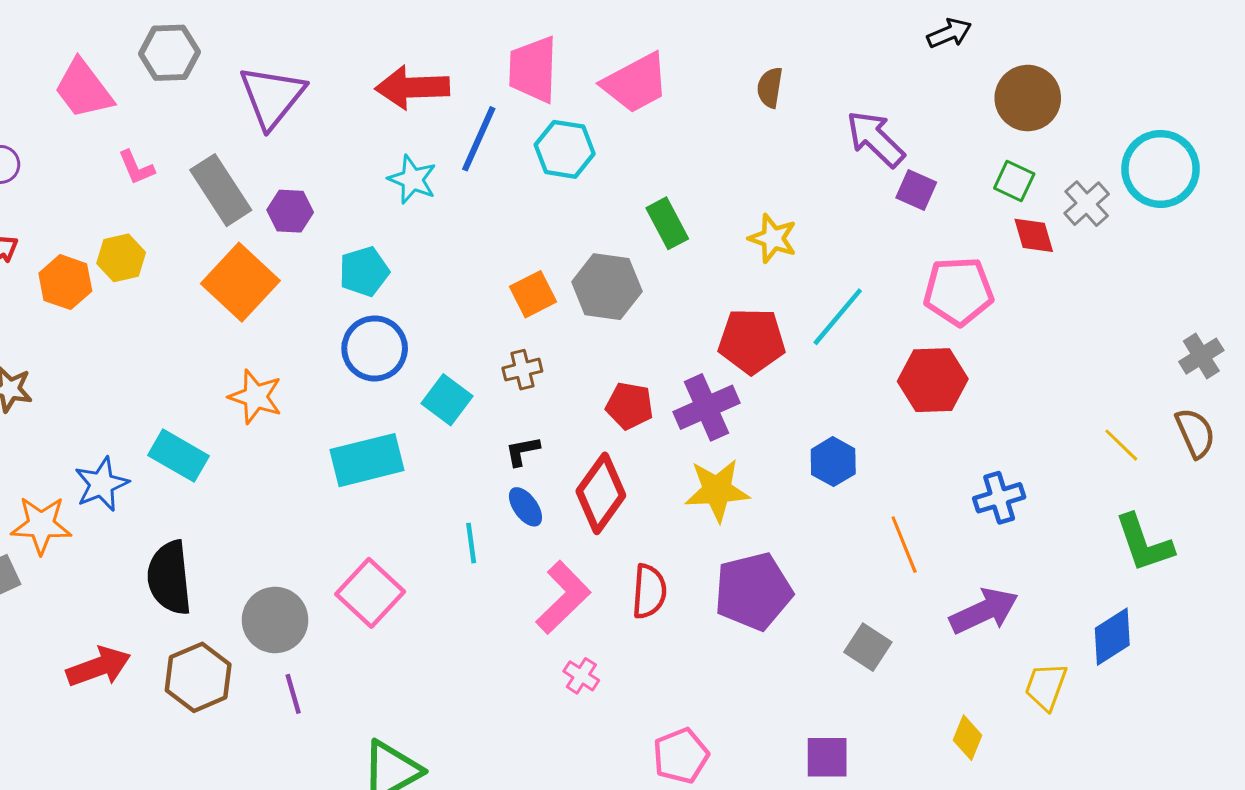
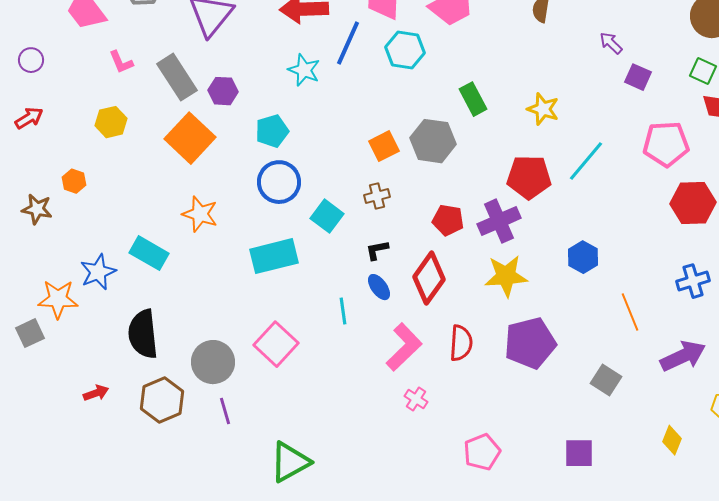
purple arrow: (875, 139) -> (611, 43), size x0.6
orange hexagon: (65, 282) -> (74, 181), moved, size x0.7
red hexagon: (933, 380) -> (693, 203), moved
red arrow: (99, 667) -> (96, 393), size x0.6

